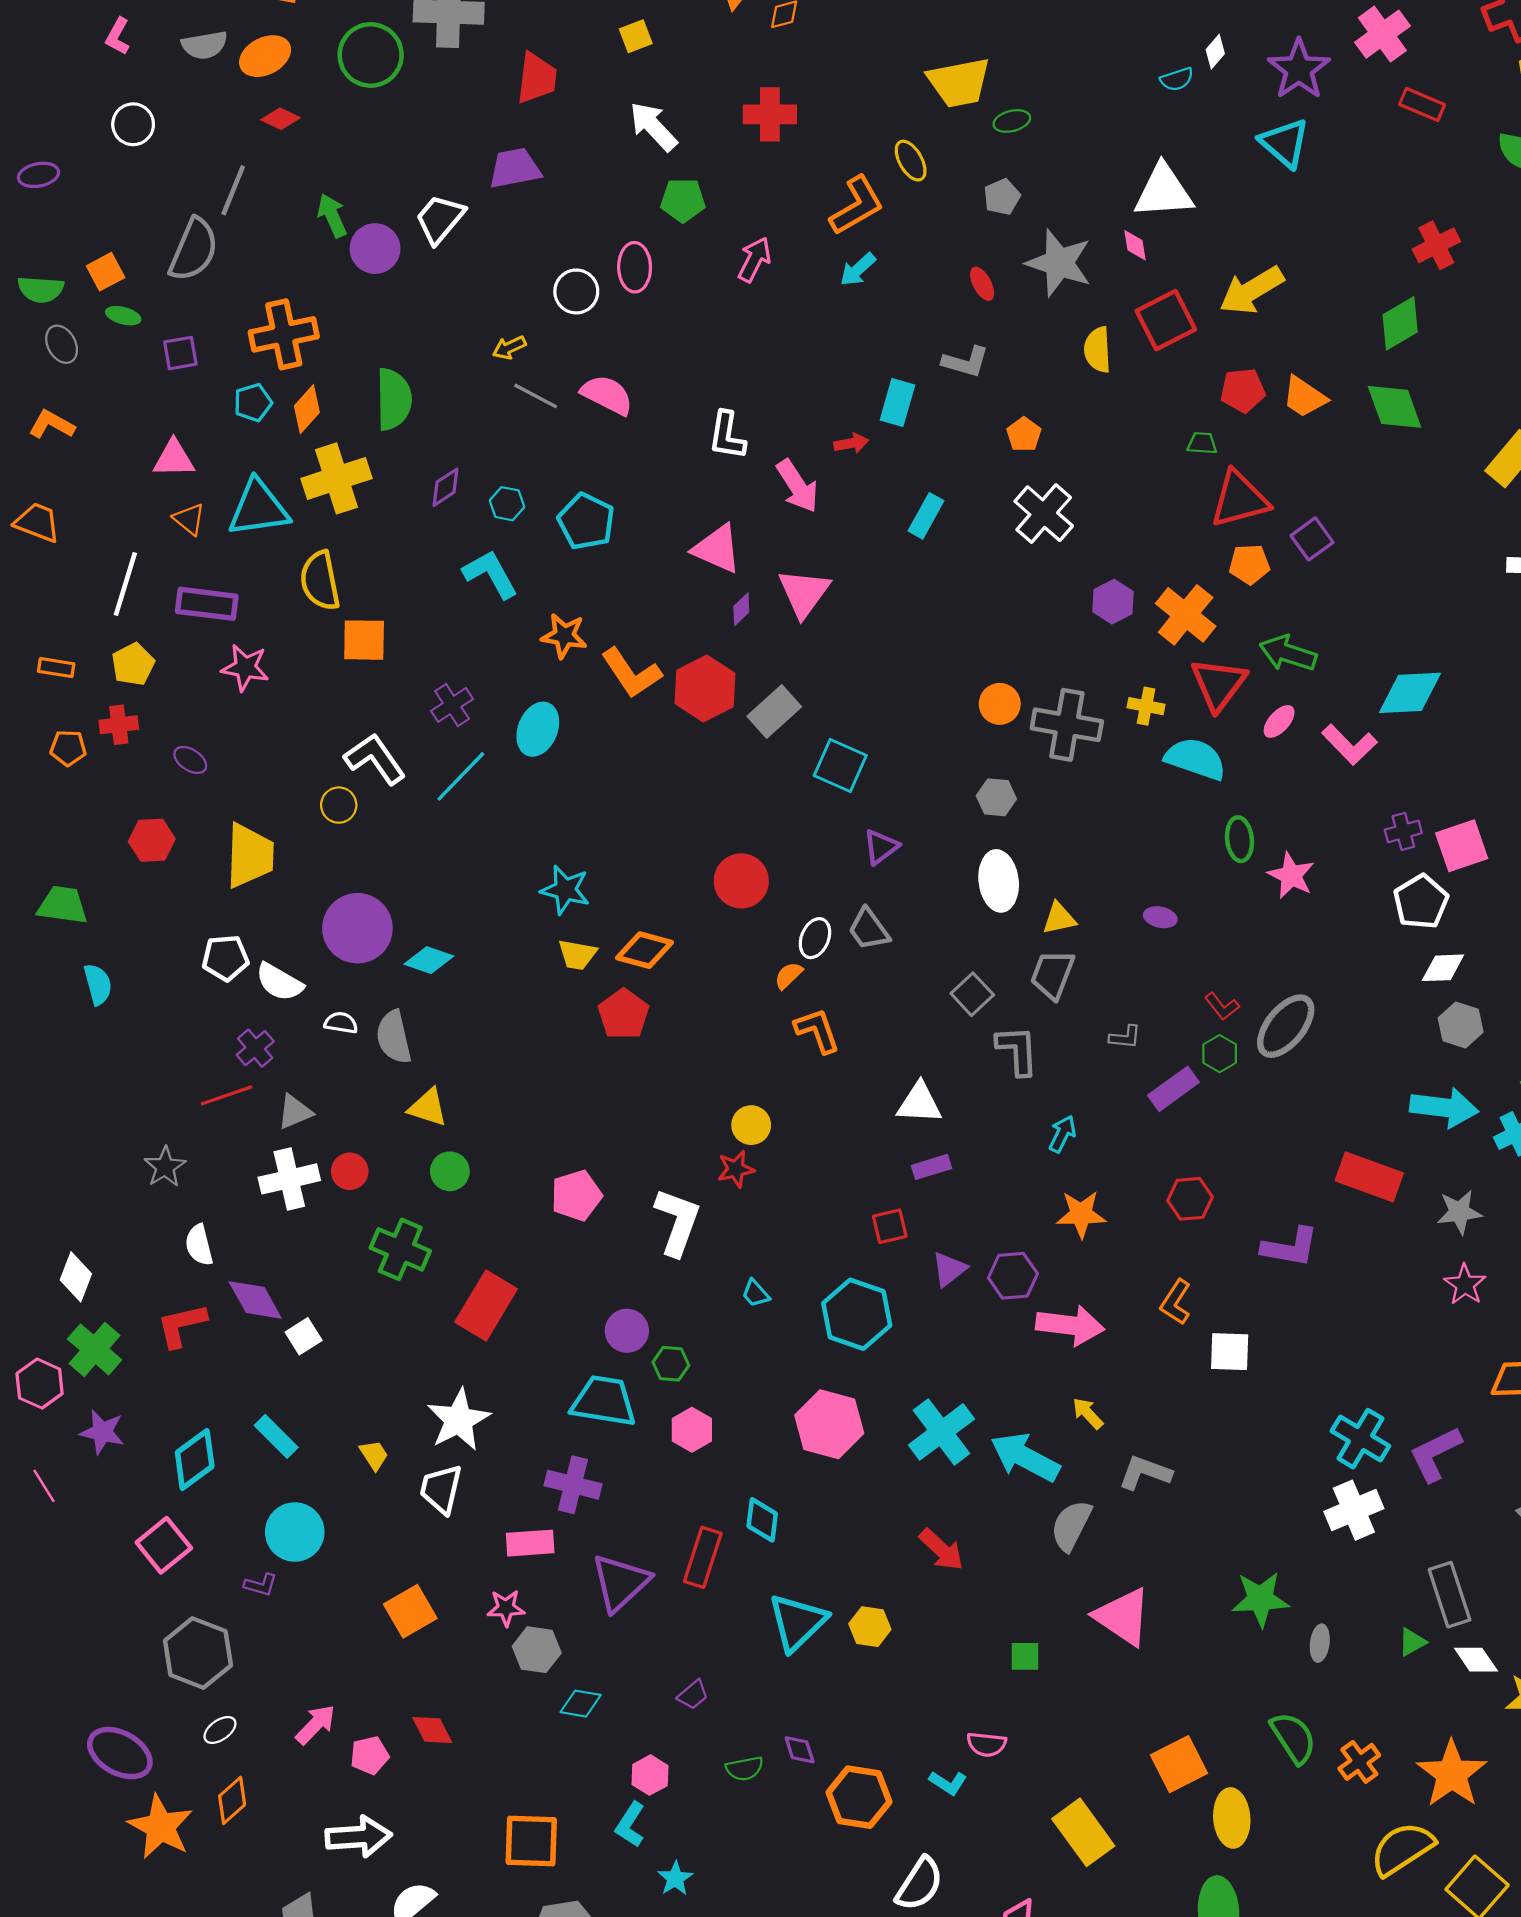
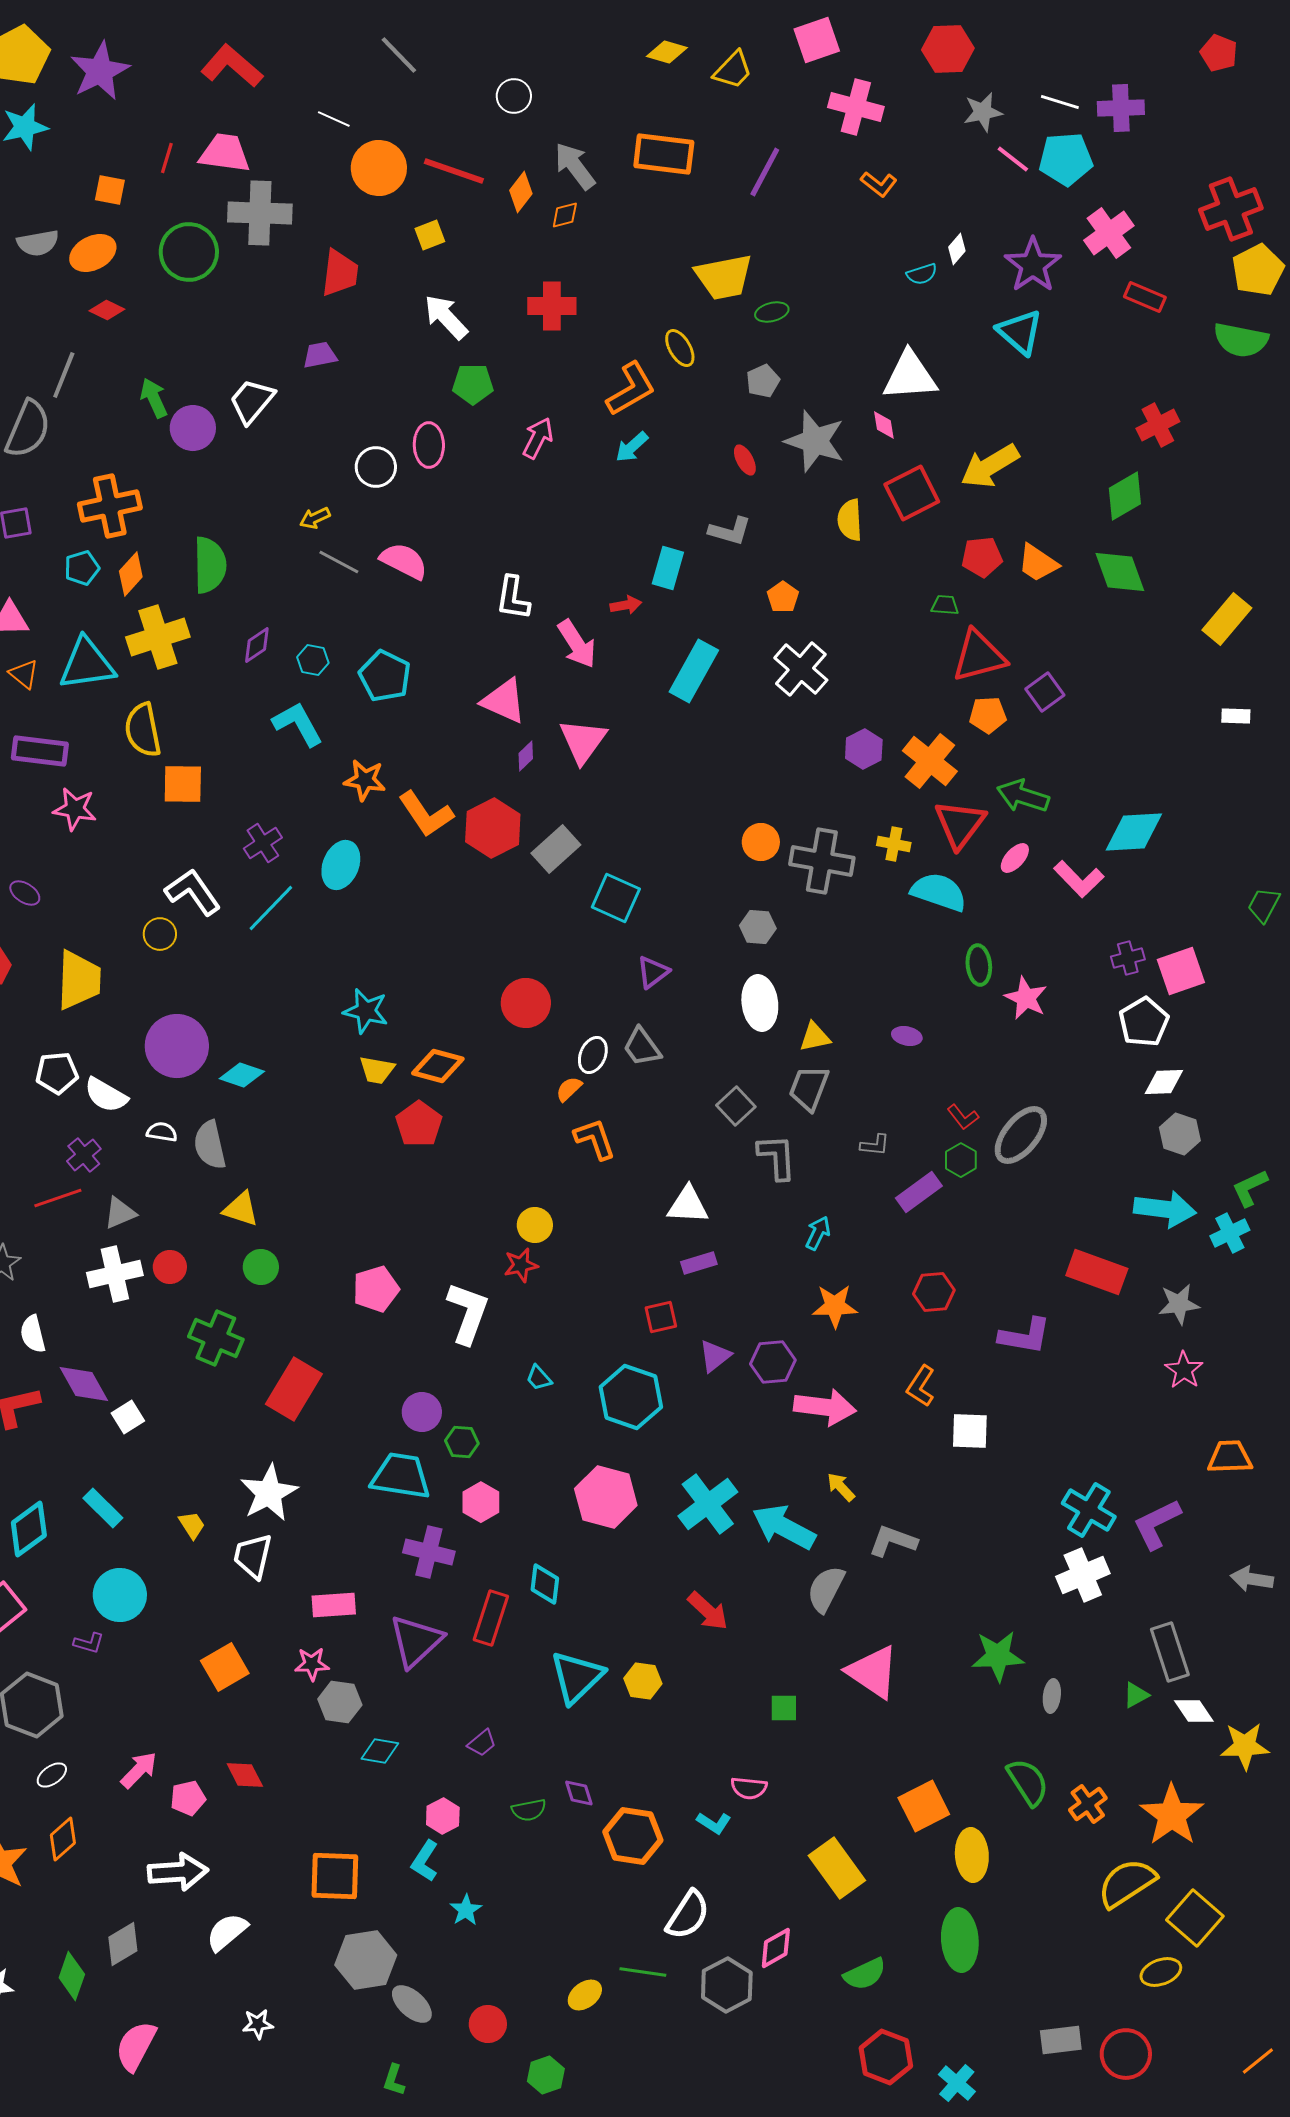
purple trapezoid: (515, 168) -> (320, 355), size x0.7
cyan rectangle: (926, 516) -> (694, 671), size x1.5
purple cross: (573, 1485) -> (429, 1552), moved

